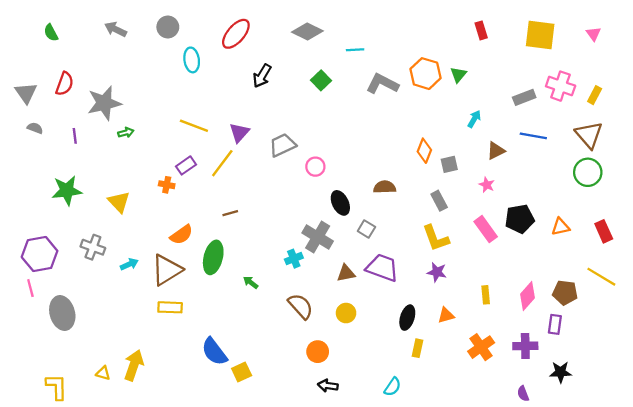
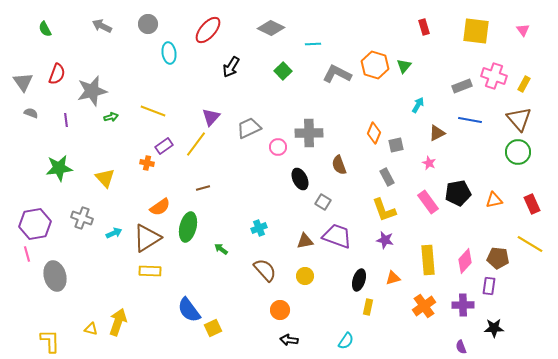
yellow line: (194, 126) -> (153, 111), moved
brown semicircle: (385, 187) -> (339, 165), turned -108
gray cross: (318, 237) -> (309, 133), moved, turned -32
yellow rectangle: (486, 295) -> (428, 260), size x1.8

